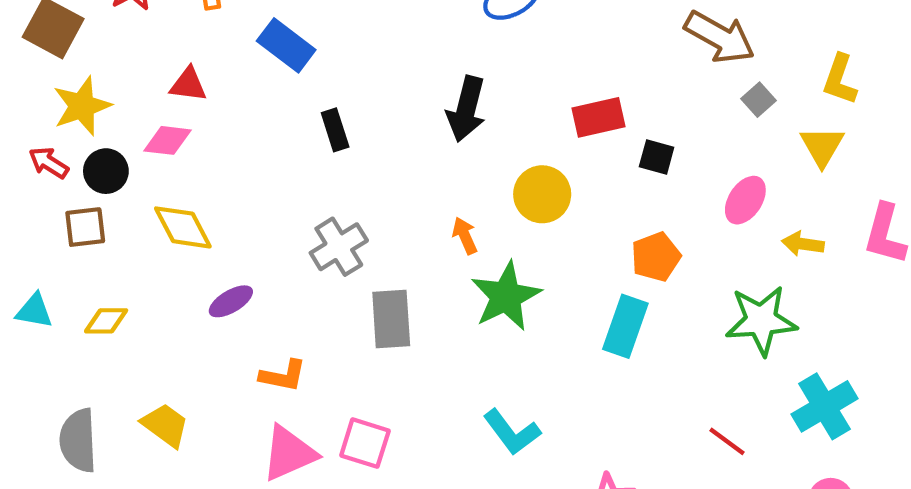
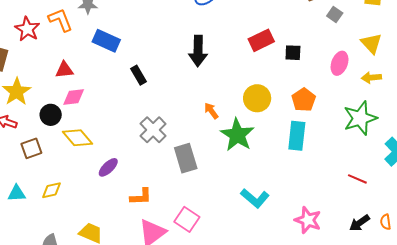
pink diamond: (168, 140) -> (74, 97), moved
yellow triangle: (822, 146) -> (371, 43), moved
black circle: (106, 171) -> (51, 115), moved
yellow circle: (542, 194) -> (257, 98), moved
pink square: (365, 443) -> (187, 219), turned 30

